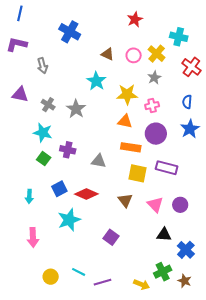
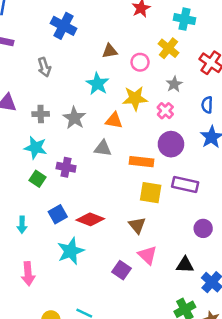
cyan cross: (179, 37) -> (184, 19), moved
brown triangle: (108, 54) -> (110, 51), turned -32
pink circle: (134, 55) -> (140, 62), moved
gray arrow: (42, 66) -> (44, 67), moved
gray star: (154, 78) -> (174, 84), moved
gray cross: (48, 105) -> (41, 114), turned -32
pink cross: (152, 106) -> (165, 111), turned -32
orange triangle: (125, 121) -> (114, 120), moved
gray triangle: (99, 161) -> (103, 148), moved
pink triangle: (155, 205) -> (147, 255), moved

